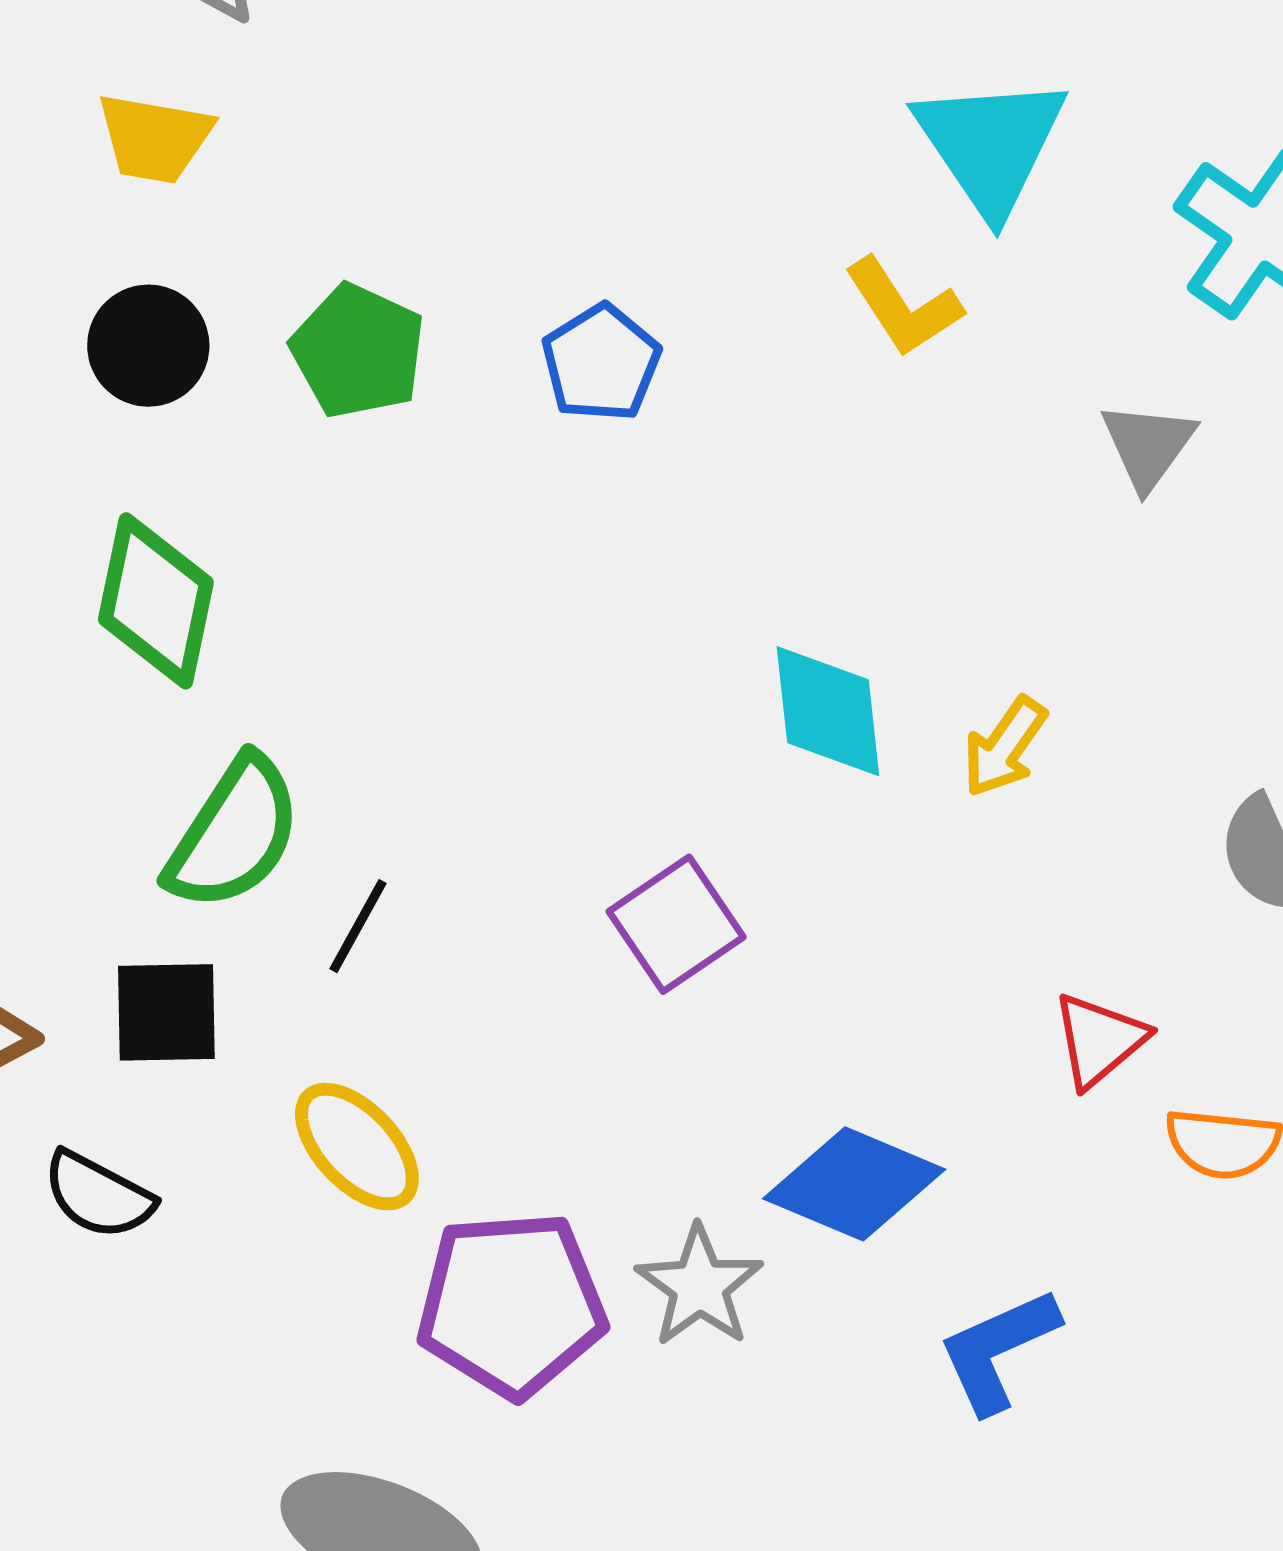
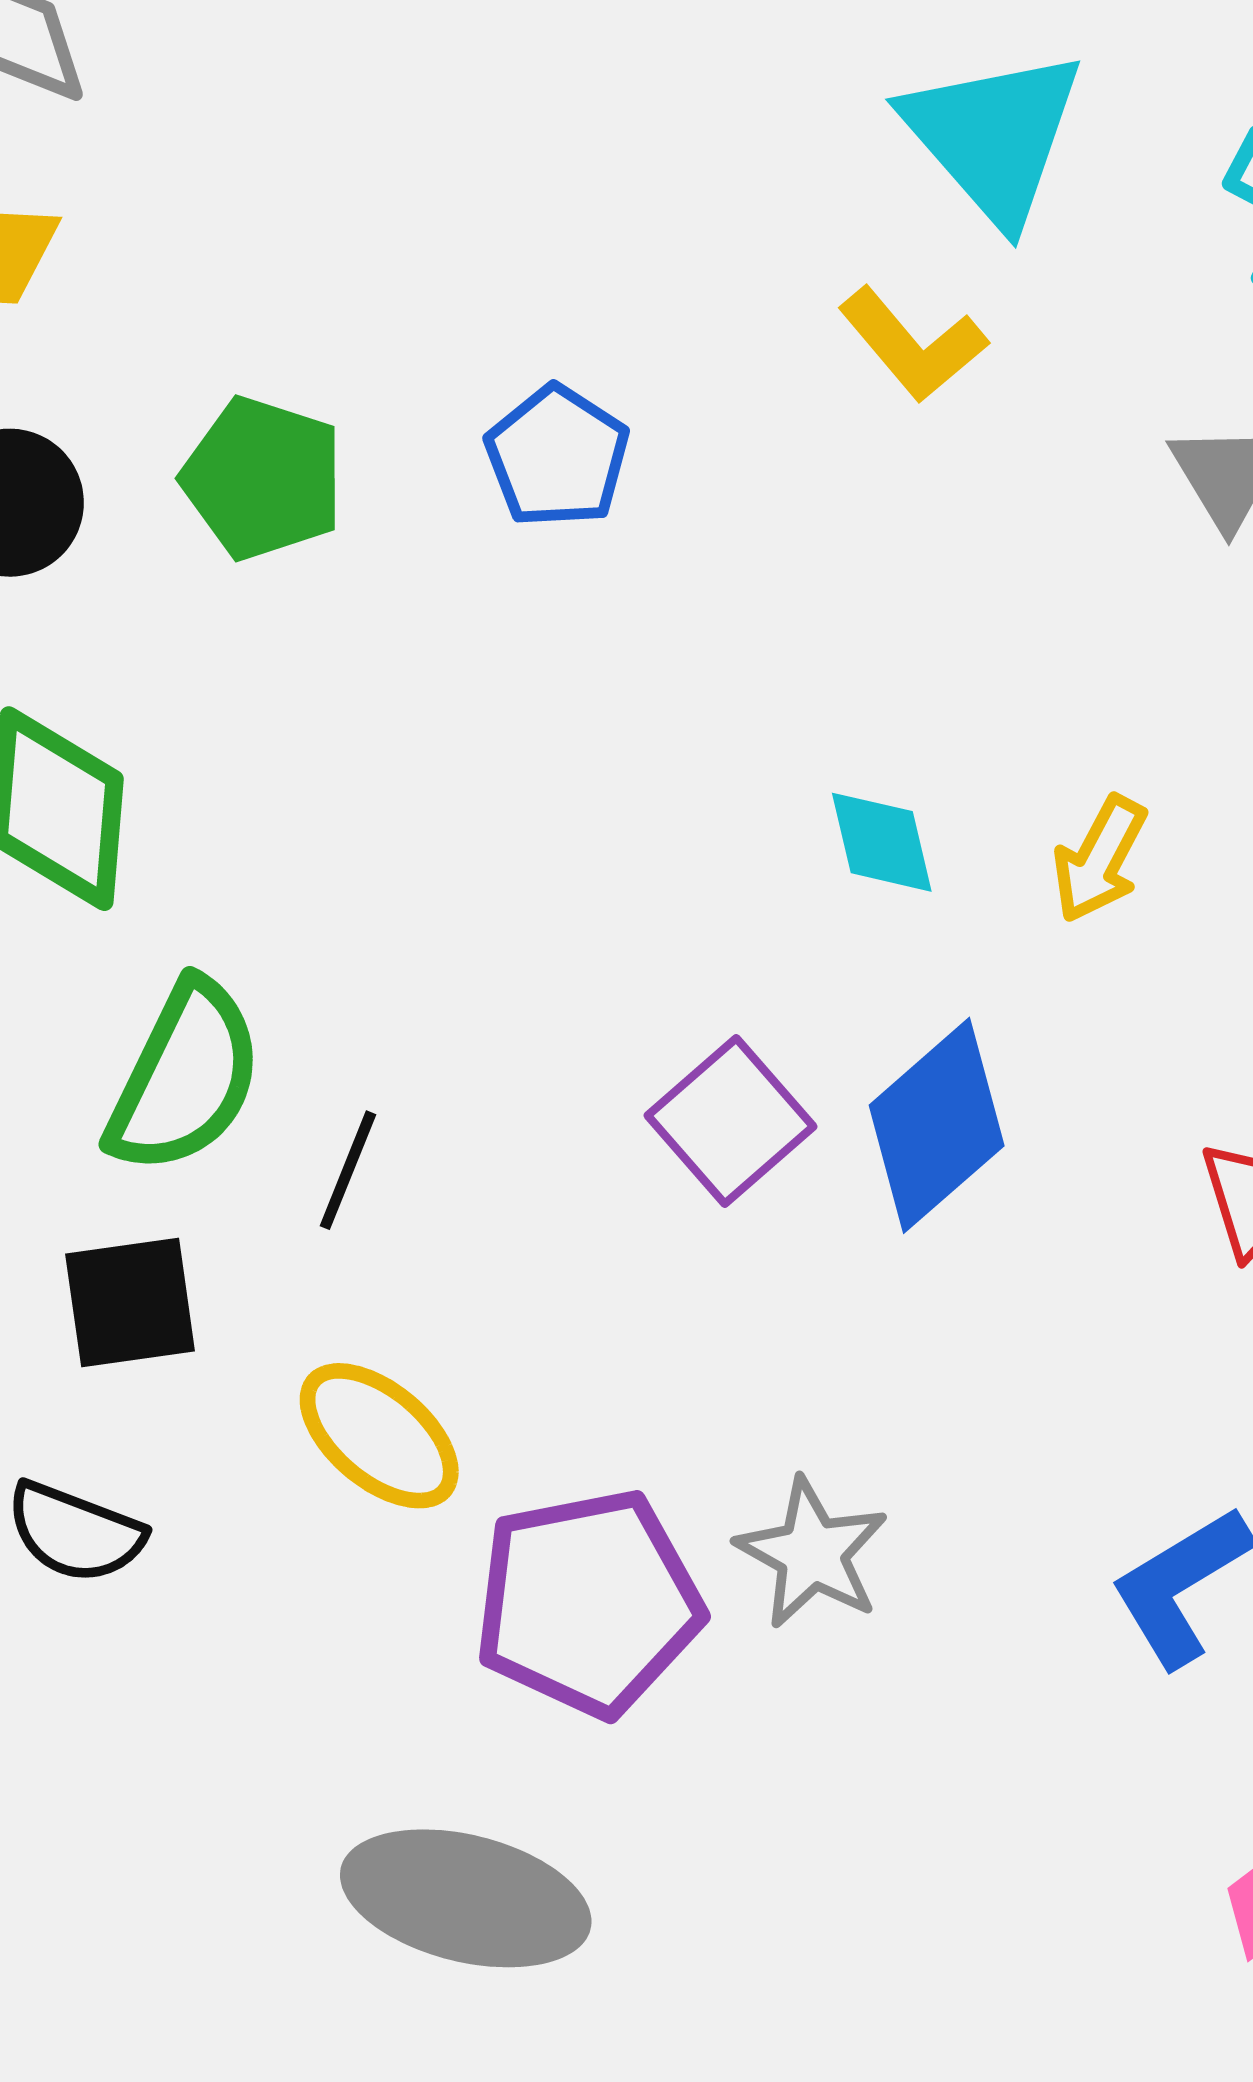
cyan diamond: (828, 711) -> (882, 842), size x0.7
blue diamond: (854, 1184) -> (937, 1125), moved, turned -57

